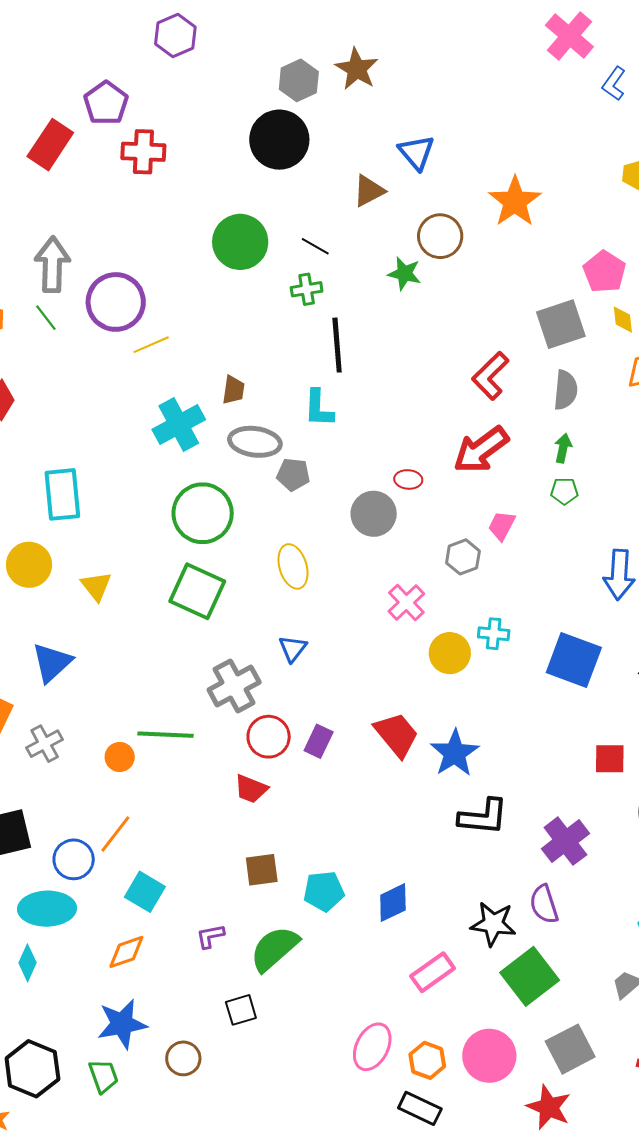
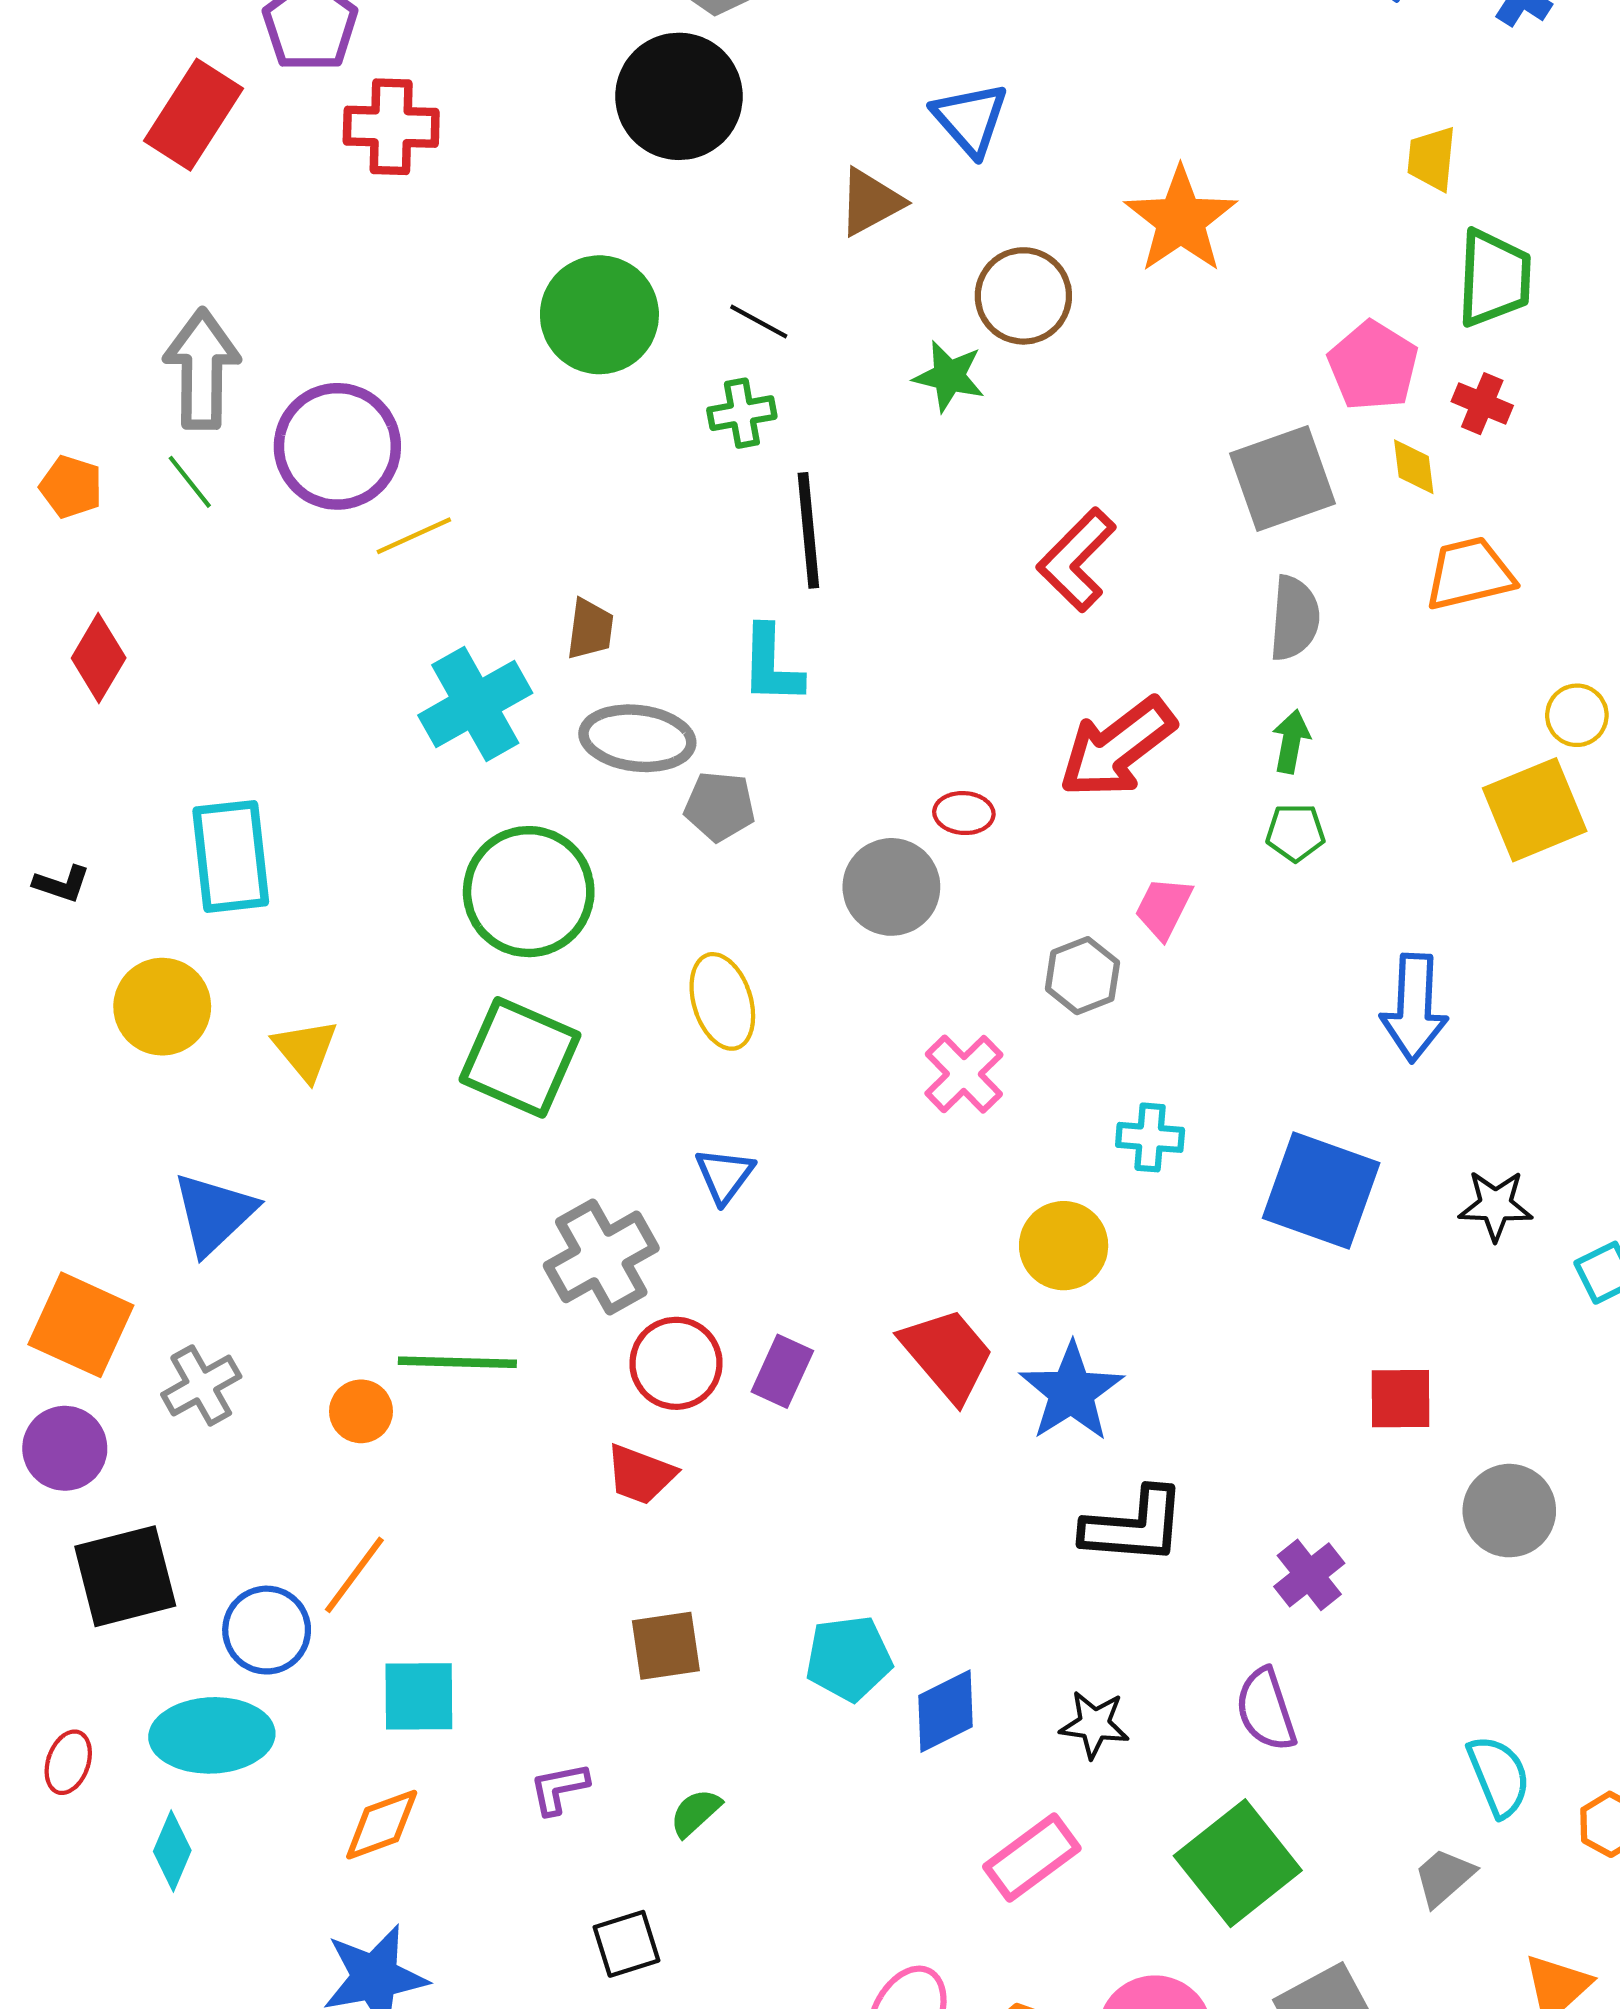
red L-shape: (490, 376) -> (1077, 560), moved
yellow circle: (450, 653) -> (1064, 1246), moved
purple cross: (565, 841) -> (1309, 1575), size x0.7
cyan pentagon: (324, 891) -> (849, 1658), moved
cyan square: (145, 892) -> (419, 1696), turned -30
black star: (493, 924) -> (1094, 1724), moved, size x0.7
green semicircle: (274, 949) -> (695, 1813), size x0.5

